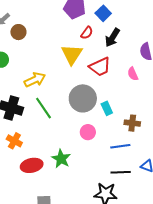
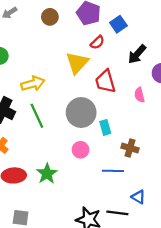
brown circle: (18, 32) -> (50, 17), moved
black arrow: (112, 38) -> (137, 54), moved
red trapezoid: (100, 67) -> (105, 81), turned 90
black line: (121, 172) -> (117, 213), moved

